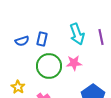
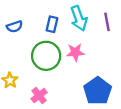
blue rectangle: (42, 39) -> (52, 24), moved

